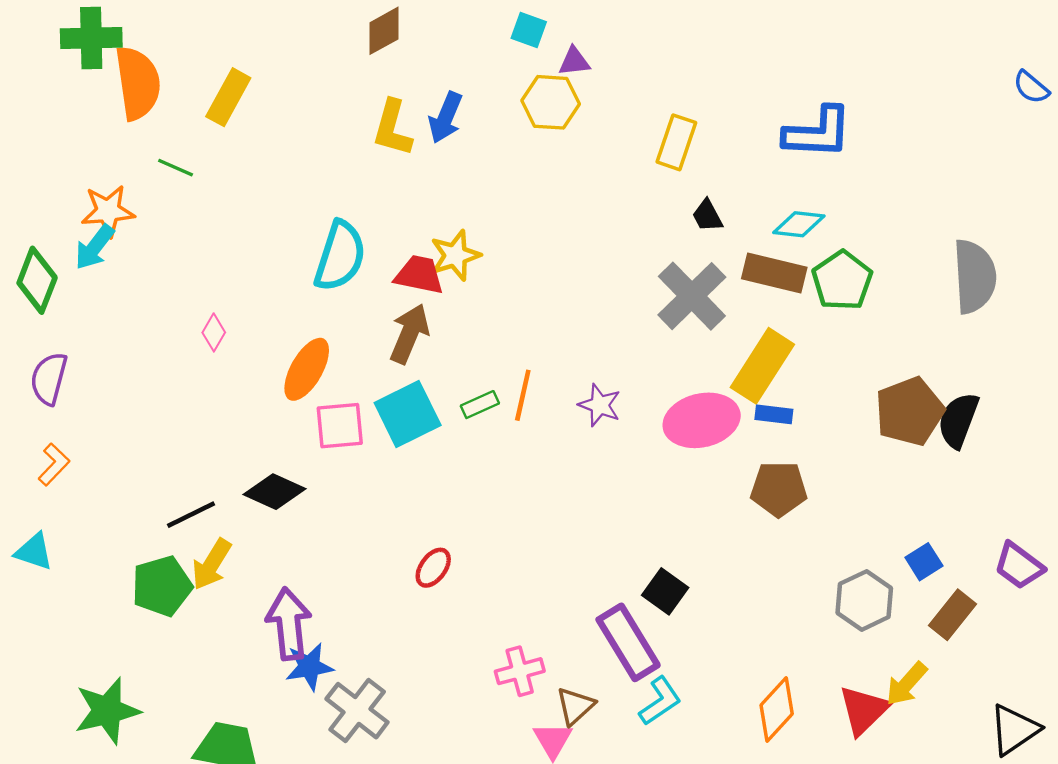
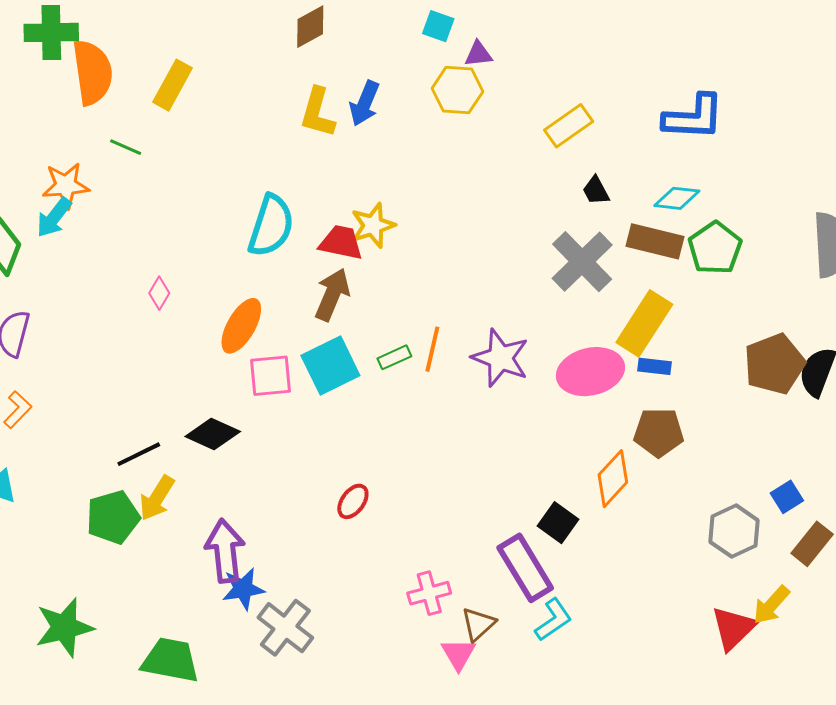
yellow rectangle: (676, 142) -> (569, 126), turned 36
purple star: (600, 405) -> (500, 358), size x1.5
orange diamond: (777, 709) -> (613, 479), moved

